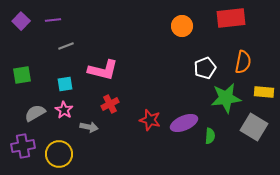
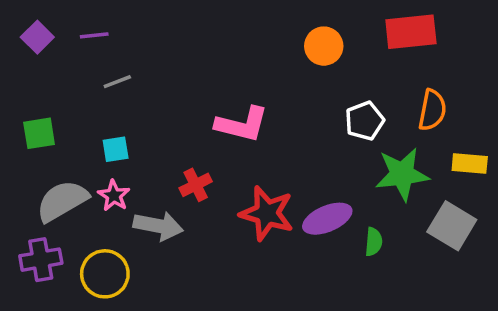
pink L-shape: (103, 70) -> (242, 124), moved
gray semicircle: (35, 113) -> (62, 201), size x1.4
red star: (150, 120) -> (267, 213), size x1.4
gray arrow: (89, 127) -> (158, 226), size x1.5

